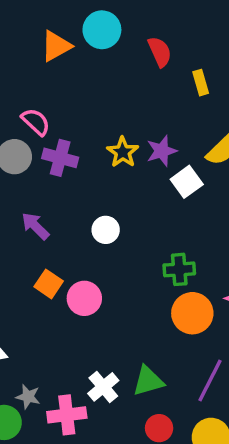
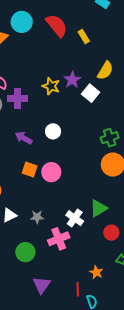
red semicircle: (160, 52) -> (57, 26), size x1.4
purple arrow: (35, 226) -> (24, 138), moved
green cross: (179, 269) -> (110, 138), moved
gray star: (28, 397) -> (37, 217), moved

